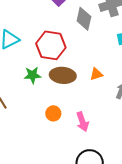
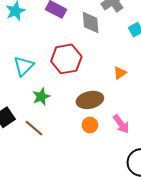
green star: (32, 75) -> (41, 97), moved
brown ellipse: (63, 75) -> (90, 100), moved

